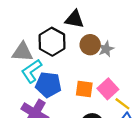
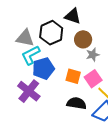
gray star: (106, 49) -> (93, 55), moved
blue pentagon: (48, 85) -> (43, 68), turned -30

